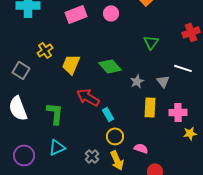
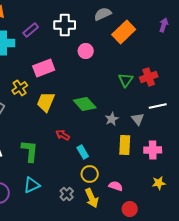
pink rectangle: (76, 14) -> (44, 68), moved
red cross: (191, 32) -> (149, 77), moved
white line: (183, 68) -> (158, 106), turned -30
red arrow: (88, 97) -> (63, 135), size x0.6
yellow star: (190, 133) -> (159, 183), moved

